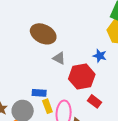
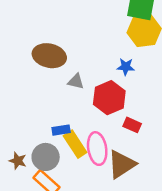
yellow rectangle: (47, 106) -> (75, 144), size x1.5

